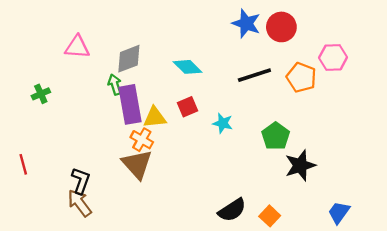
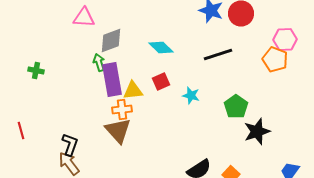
pink triangle: (77, 47) -> (84, 18), moved
orange pentagon: (301, 77) -> (275, 60), moved
green cross: (41, 94) -> (36, 70), turned 35
orange cross: (142, 140) -> (122, 110), turned -36

